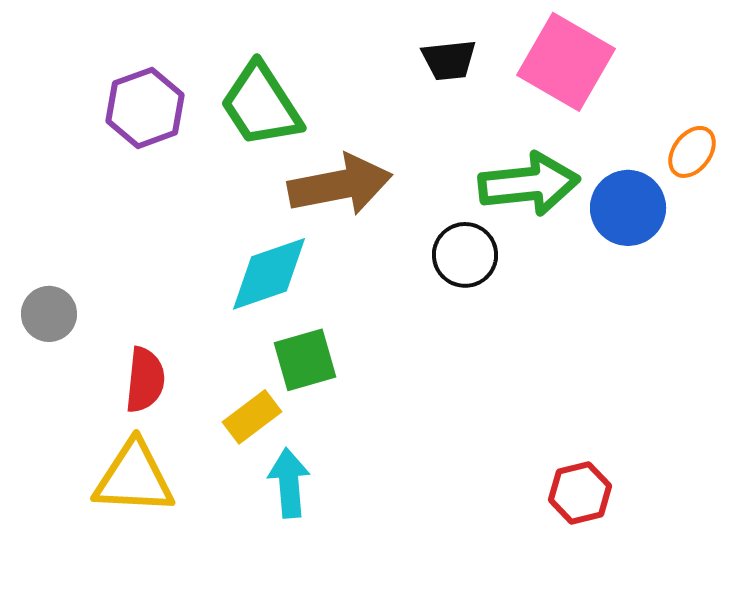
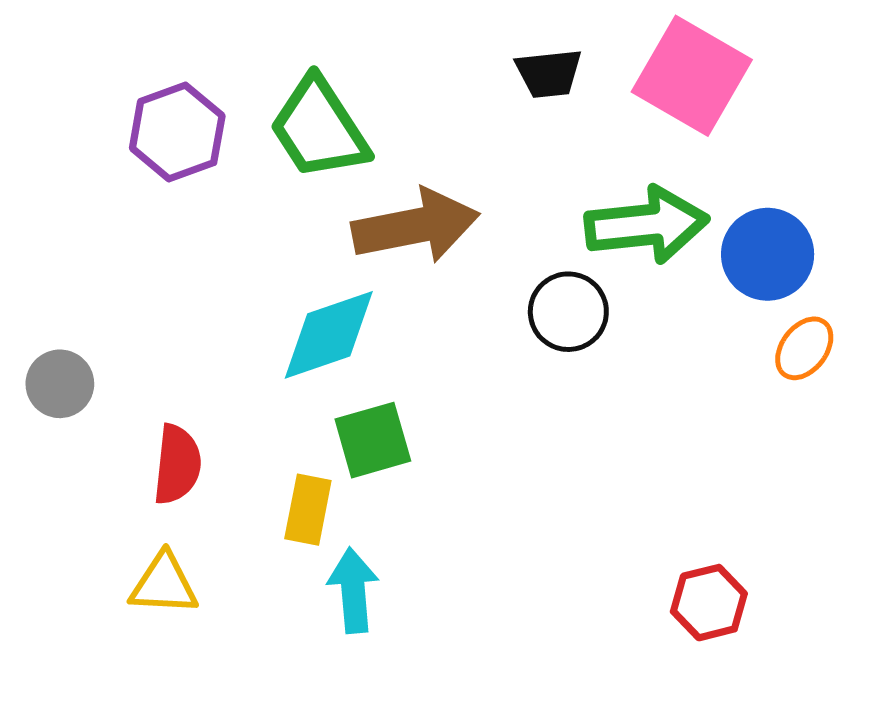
orange ellipse: (692, 152) -> (804, 348), moved
yellow rectangle: (252, 417) -> (308, 510), turned -42
yellow triangle: (134, 478) -> (164, 584), size x0.7

